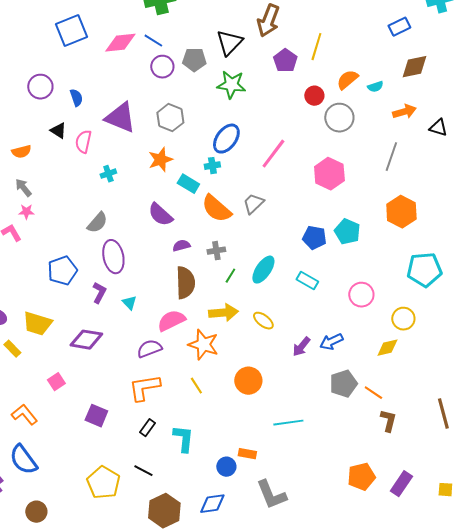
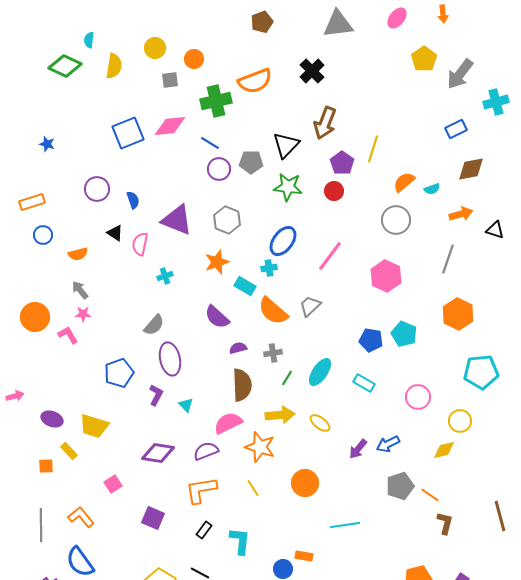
pink diamond: (120, 43) -> (170, 126), moved
red circle: (314, 96) -> (334, 191), moved
purple diamond: (86, 340) -> (158, 453), moved

